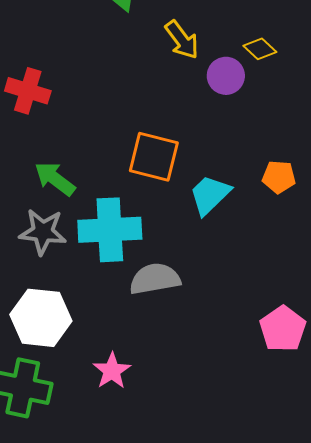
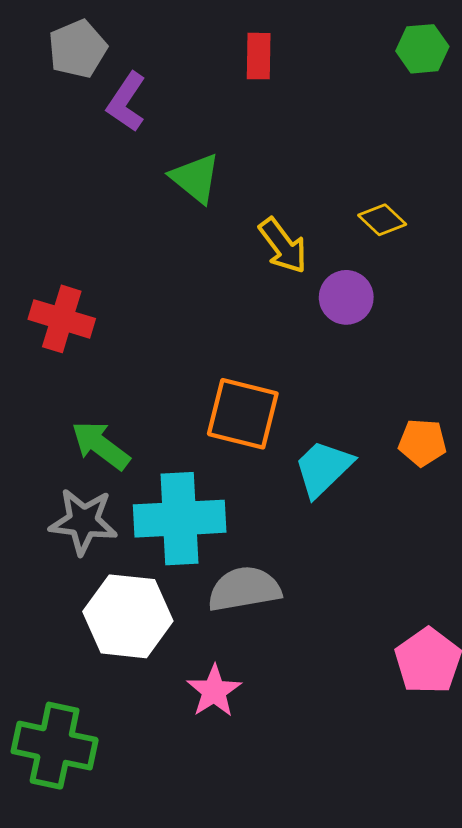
yellow diamond: (260, 49) -> (382, 220), moved
white hexagon: (41, 318) -> (128, 616), moved
pink star: (112, 371) -> (214, 691), moved

